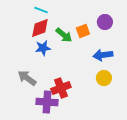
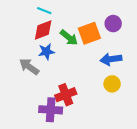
orange square: (83, 31) -> (89, 33), size x1.5
gray arrow: (27, 78) -> (29, 67), moved

